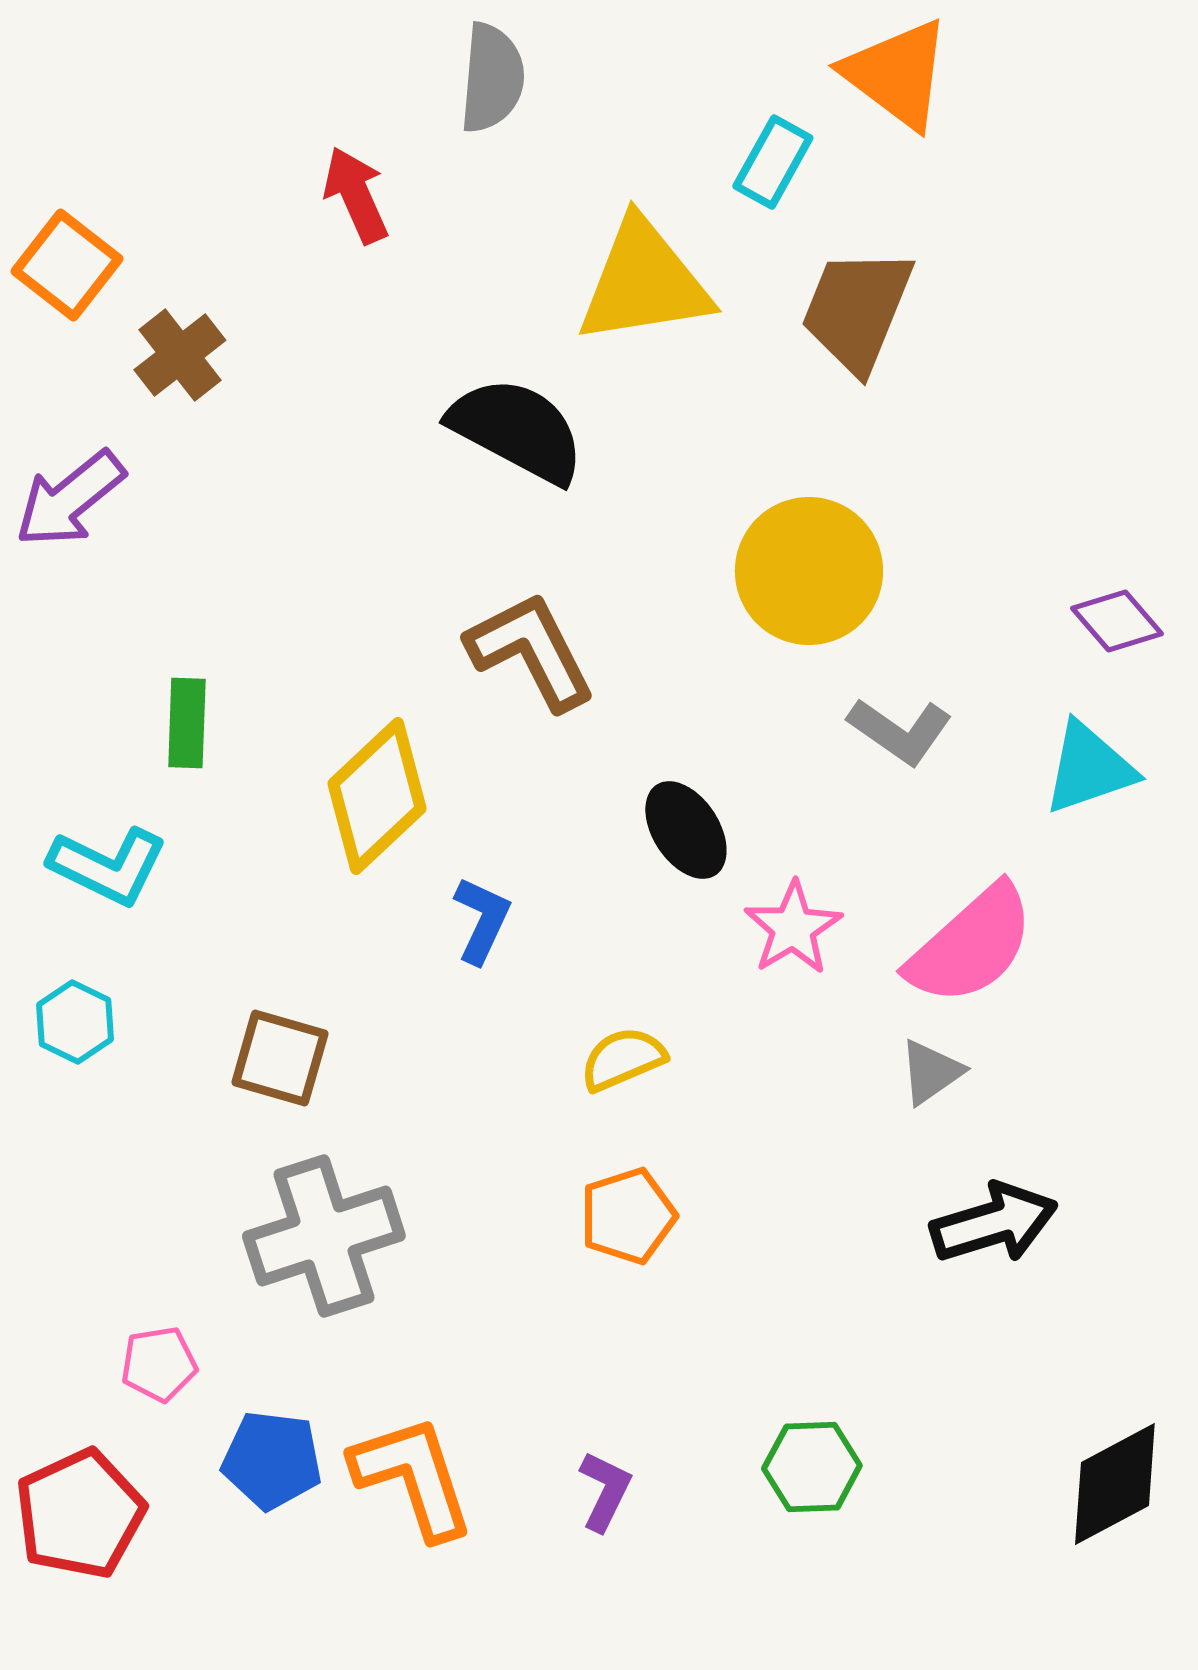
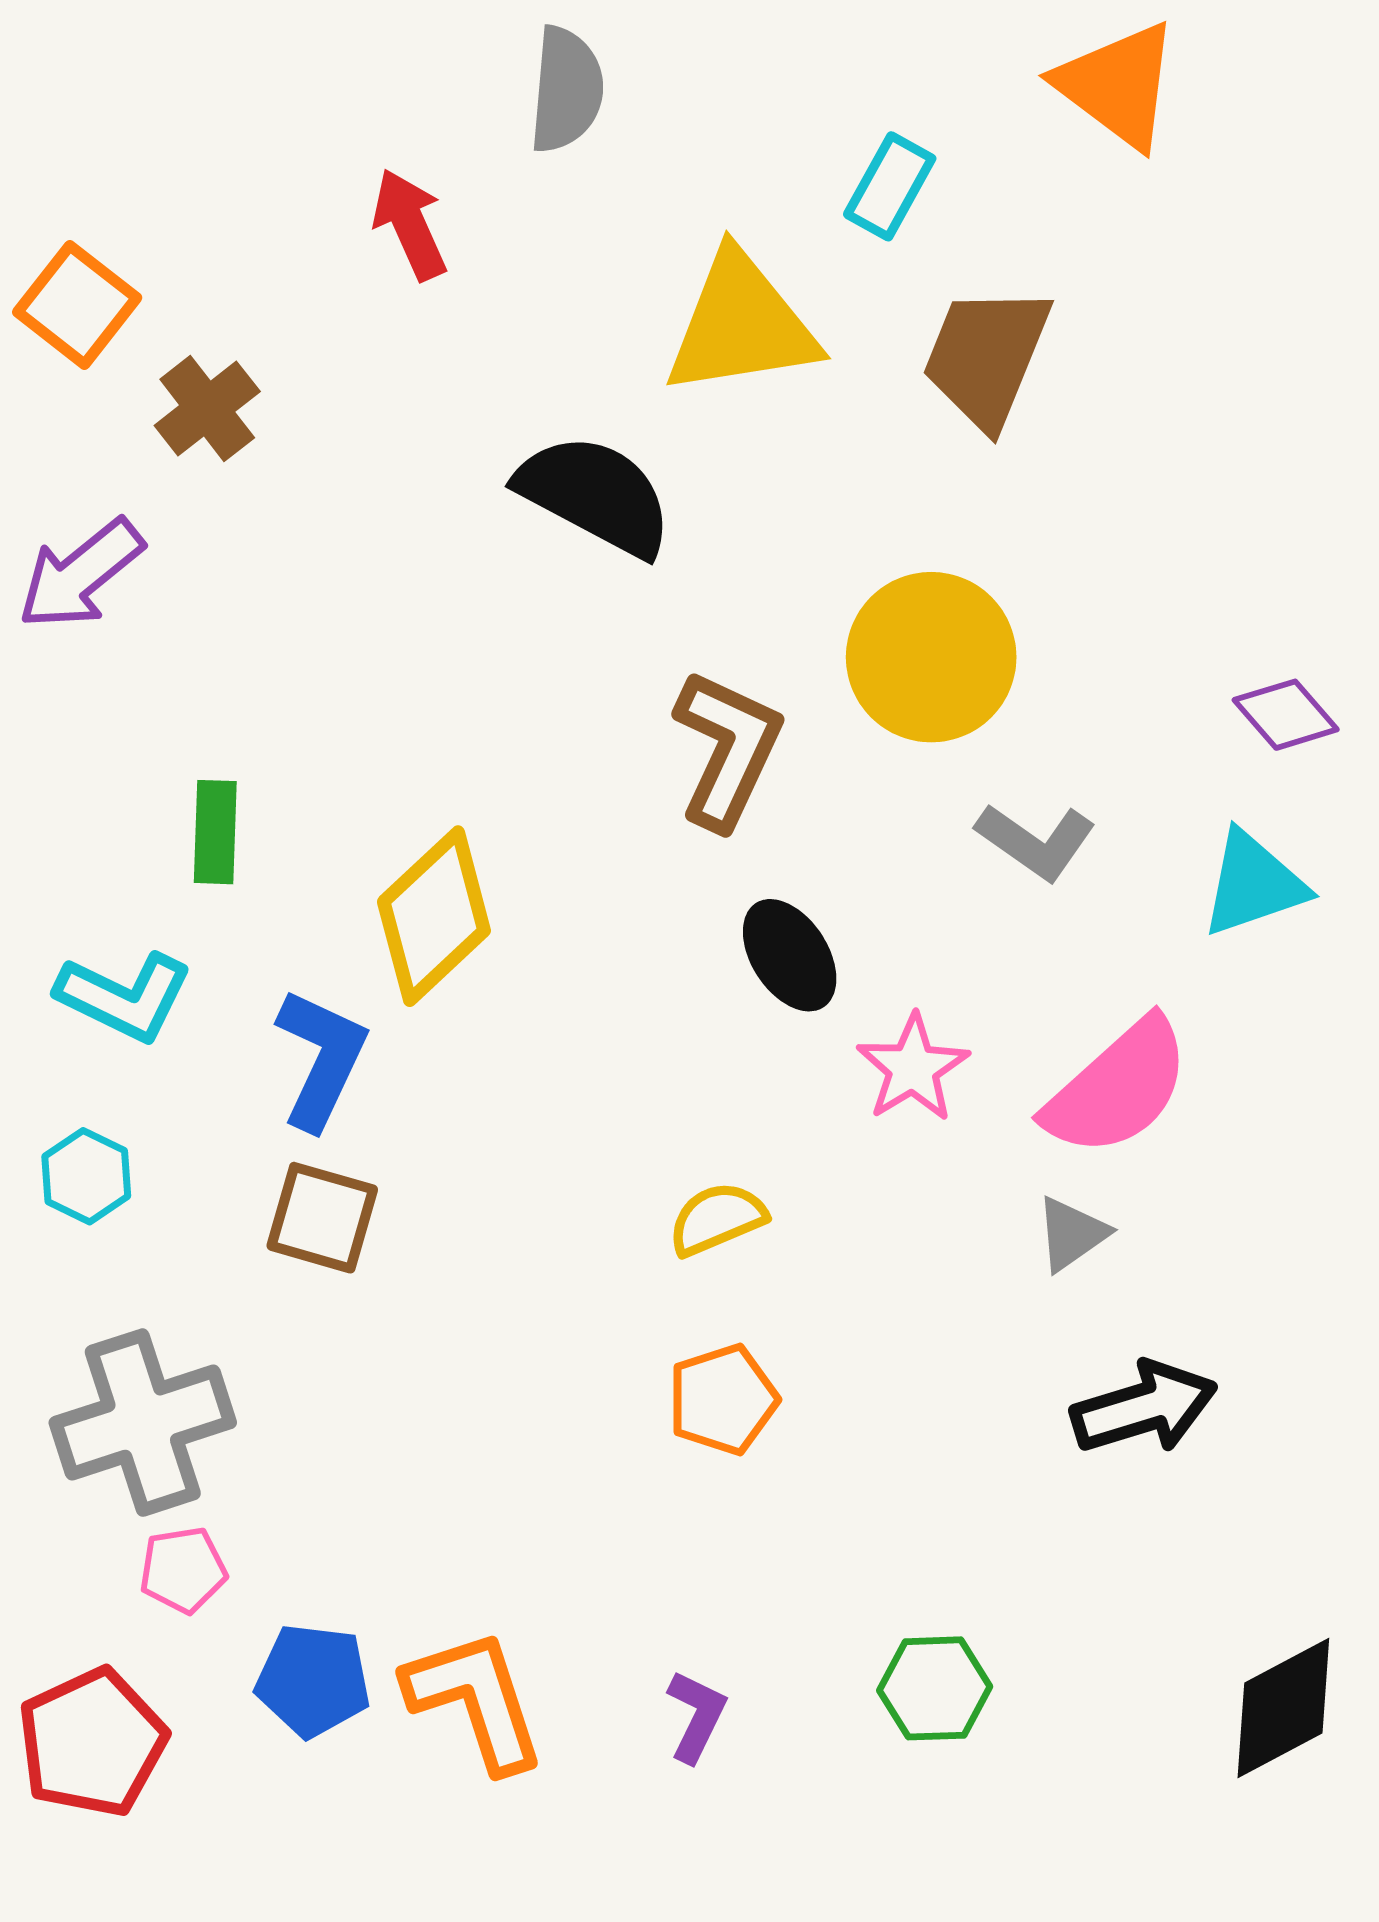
orange triangle: (897, 74) -> (1118, 85), moved
brown L-shape: (531, 651) -> (727, 749), moved, turned 52
blue L-shape: (482, 920) -> (321, 1059), moved, size x1.4
gray cross: (324, 1236) -> (143, 1423), moved

